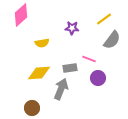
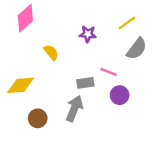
yellow semicircle: (42, 43) -> (51, 52), turned -120
yellow diamond: (39, 73) -> (21, 85), moved
brown circle: (32, 108) -> (38, 118), moved

